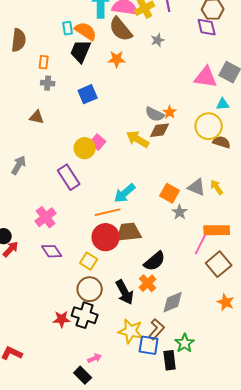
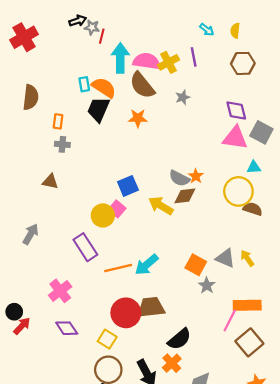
purple diamond: (207, 27) -> (236, 110), moved
blue square: (88, 94) -> (128, 186), moved
orange line: (108, 212) -> (118, 268), moved

